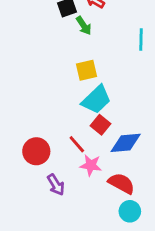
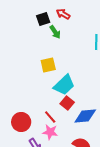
yellow square: (87, 70) -> (48, 65), moved
pink star: (91, 165) -> (50, 132), moved

